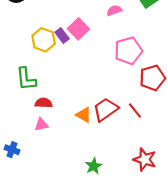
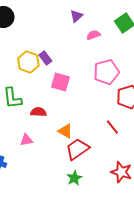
pink square: (78, 29) -> (60, 82), moved, turned -30
red semicircle: (44, 103) -> (38, 112), moved
red trapezoid: (106, 109) -> (77, 149), moved

